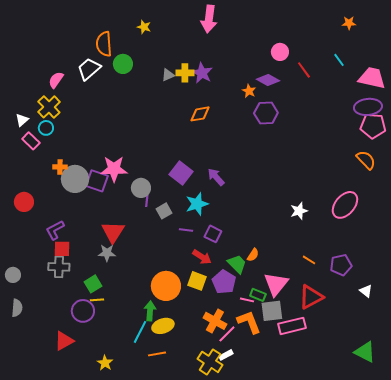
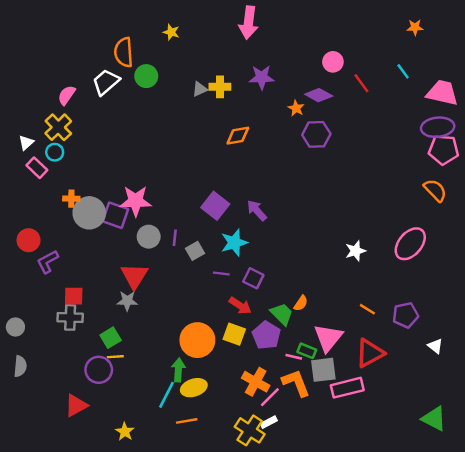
purple star: (202, 73) -> (262, 77), moved, turned -30
gray circle: (141, 188) -> (149, 237), moved
purple L-shape: (55, 230) -> (48, 262), moved

